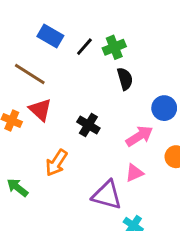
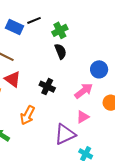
black line: (84, 47) -> (34, 20), moved, turned 32
black semicircle: (125, 79) -> (61, 51), moved
purple triangle: (107, 195) -> (65, 134), turned -35

